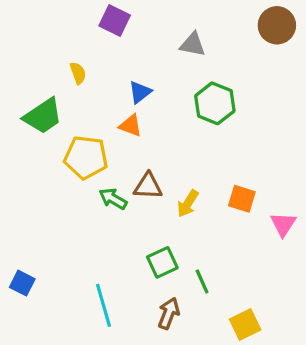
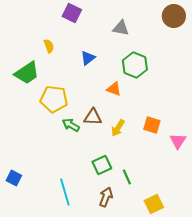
orange triangle: (130, 126) -> (114, 89), moved

